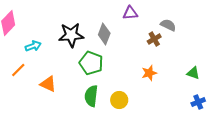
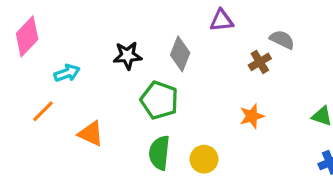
black star: (71, 35) -> (128, 56), size x0.7

